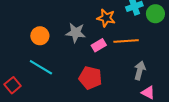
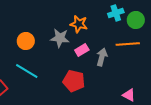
orange star: (106, 18) -> (79, 24), moved
orange line: (126, 41) -> (128, 44), moved
gray arrow: (140, 70) -> (102, 57), moved

